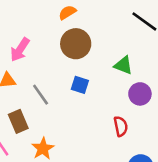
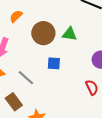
orange semicircle: (67, 12) -> (16, 16), moved
green triangle: (123, 65) -> (70, 34), moved

